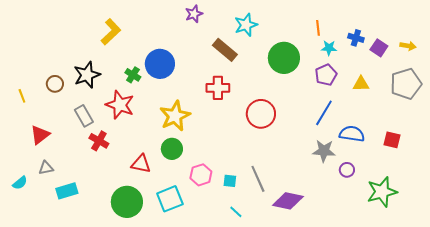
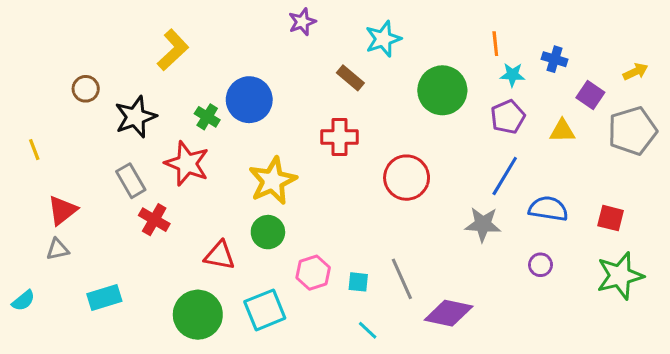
yellow arrow: (408, 46) -> (636, 72), turned -35
purple square: (379, 48) -> (590, 95), moved
brown rectangle: (225, 50) -> (350, 78), size x0.7
brown circle: (55, 84) -> (86, 89), moved
gray star: (324, 151) -> (483, 224), moved
gray triangle: (46, 168) -> (58, 249), moved
cyan semicircle: (20, 183) -> (23, 301), moved
green star: (382, 192) -> (620, 276), moved

